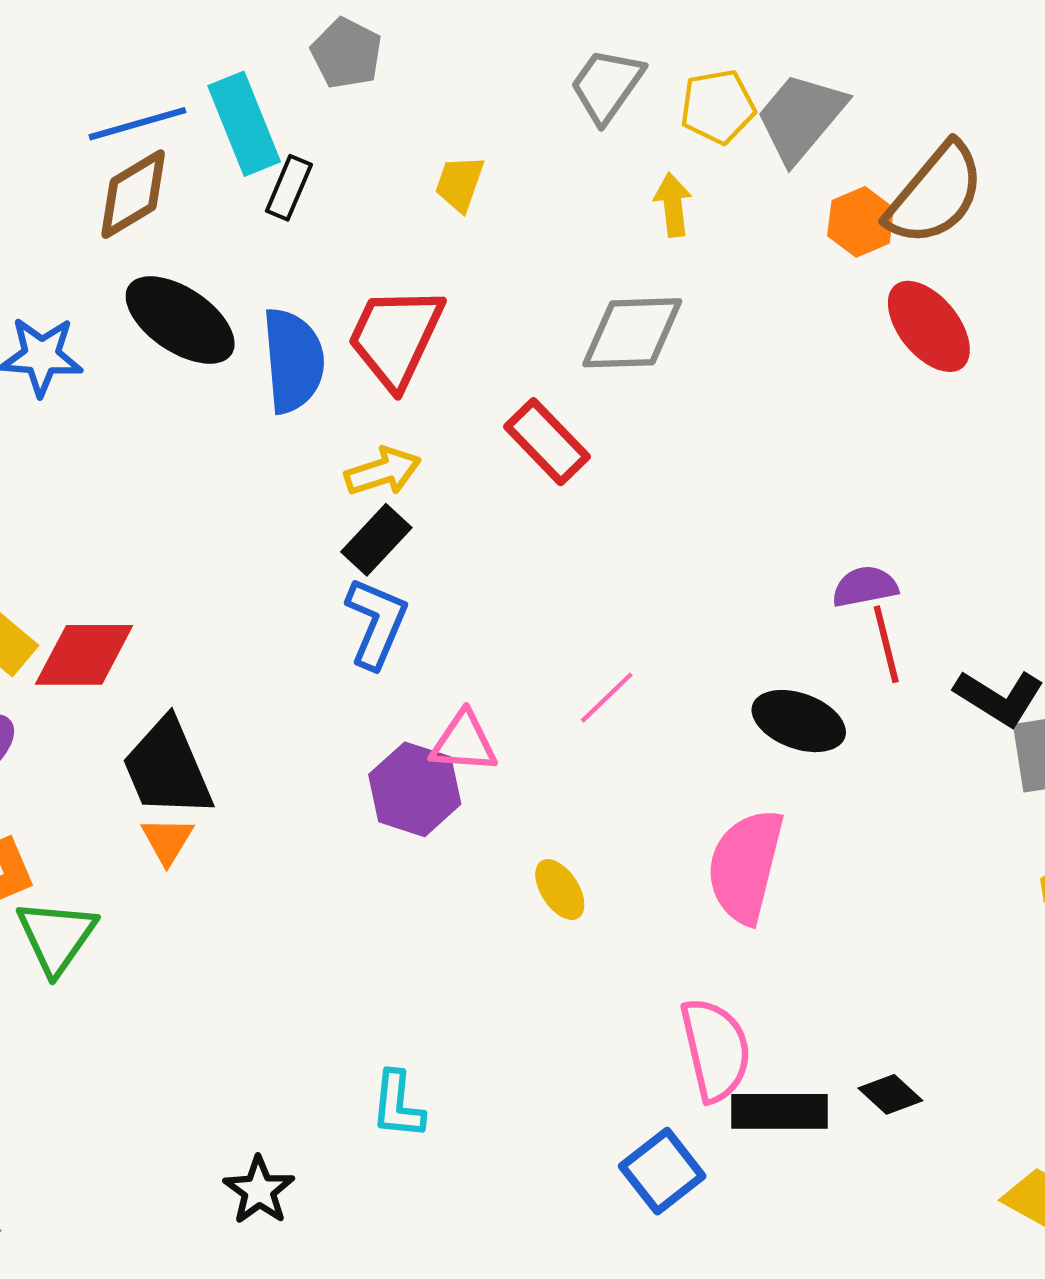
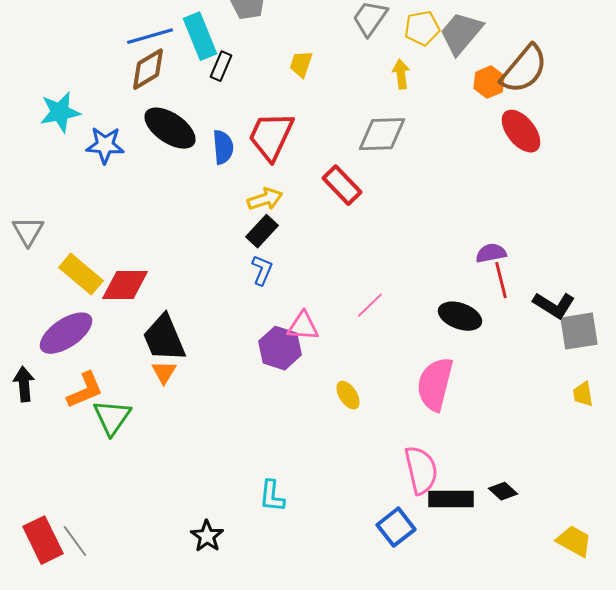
blue semicircle: (293, 361) -> (223, 147), size x0.7
blue L-shape: (376, 623) -> (262, 270), size x0.7

